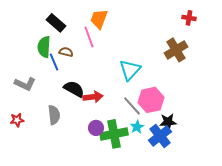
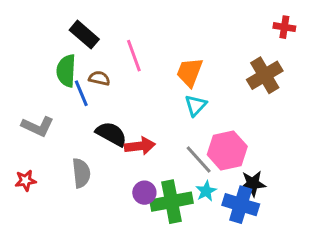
orange trapezoid: (99, 19) -> (190, 72), moved
cyan triangle: (130, 70) -> (196, 105), size x0.7
blue cross: (160, 136) -> (241, 205), turned -35

